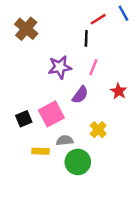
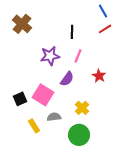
red line: (98, 19) -> (105, 29), moved
pink square: (51, 114) -> (43, 95), turned -30
yellow rectangle: (41, 151) -> (34, 126), turned 56
green circle: (78, 162) -> (79, 135), moved

